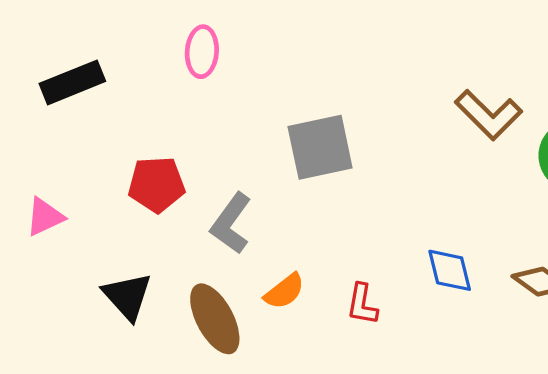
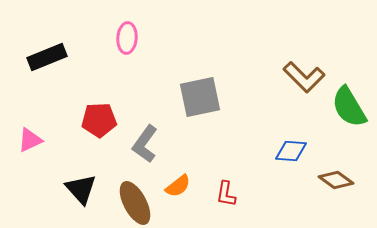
blue diamond: (450, 270) -> (291, 151), moved, turned -72

